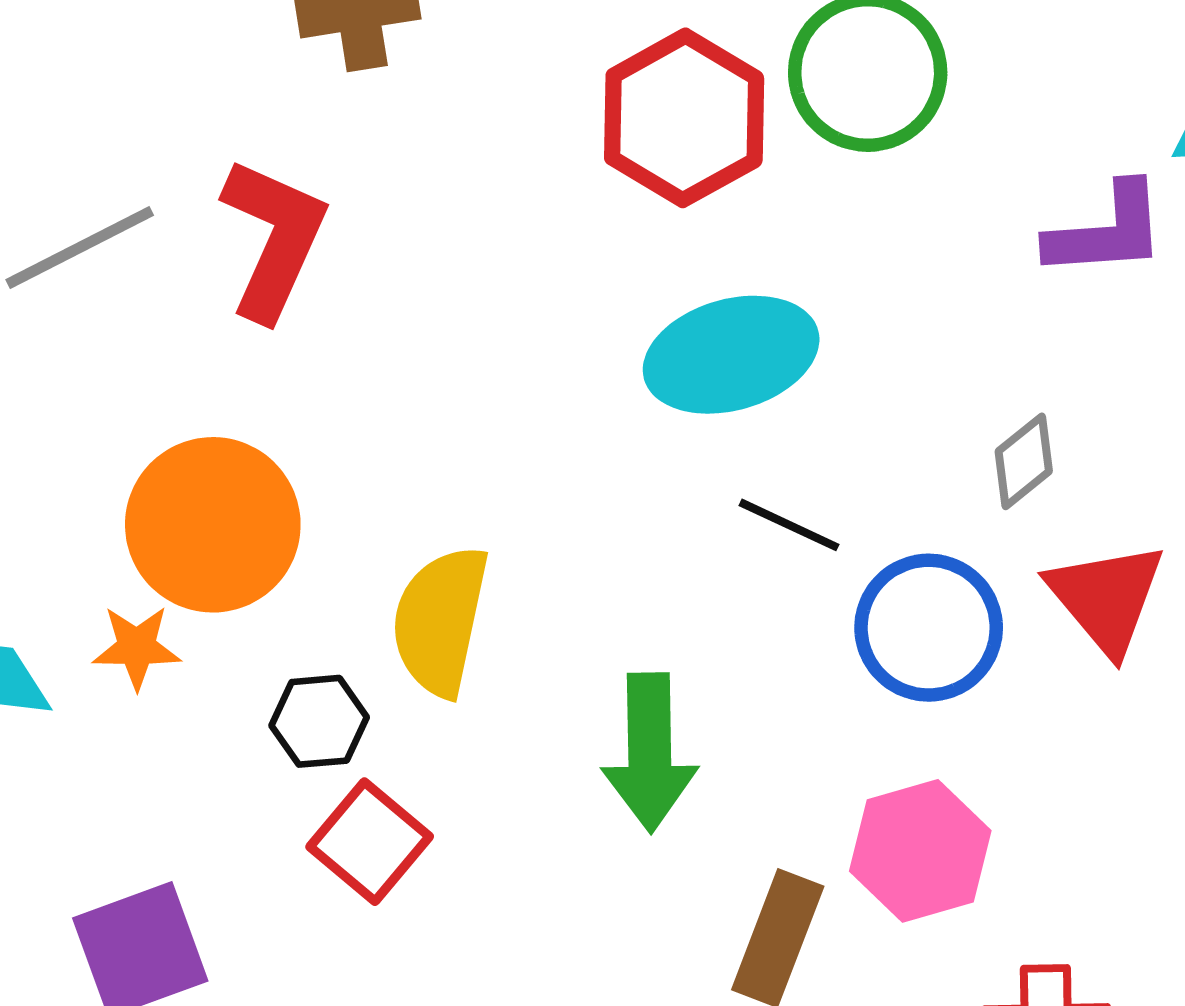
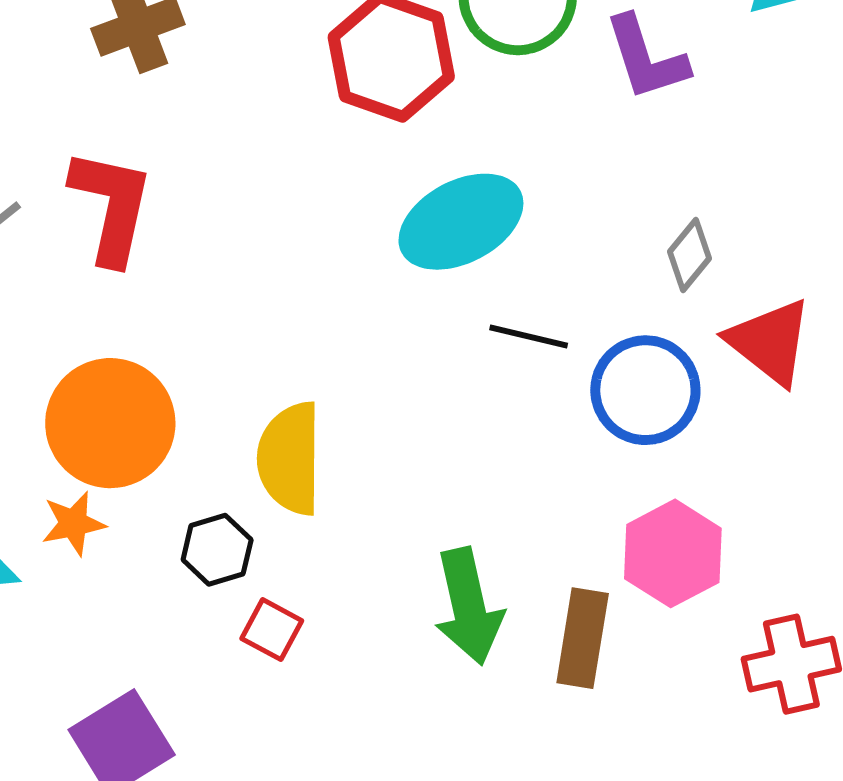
purple L-shape: (1106, 231) -> (646, 58), moved, turned 88
green arrow: (650, 752) -> (469, 606), moved
red square: (370, 842) -> (272, 630), size x0.7

